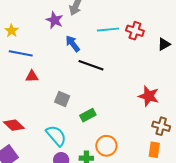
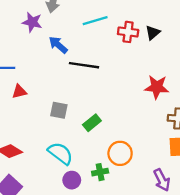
red cross: (135, 31) -> (128, 32), moved
black triangle: (164, 44) -> (153, 33), moved

